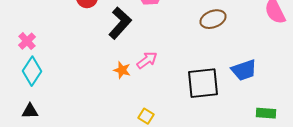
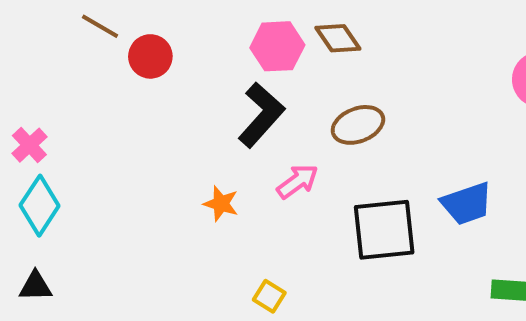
brown ellipse: (213, 19) -> (358, 125), moved
black L-shape: (120, 23) -> (261, 115), moved
pink arrow: (147, 60) -> (298, 181), moved

